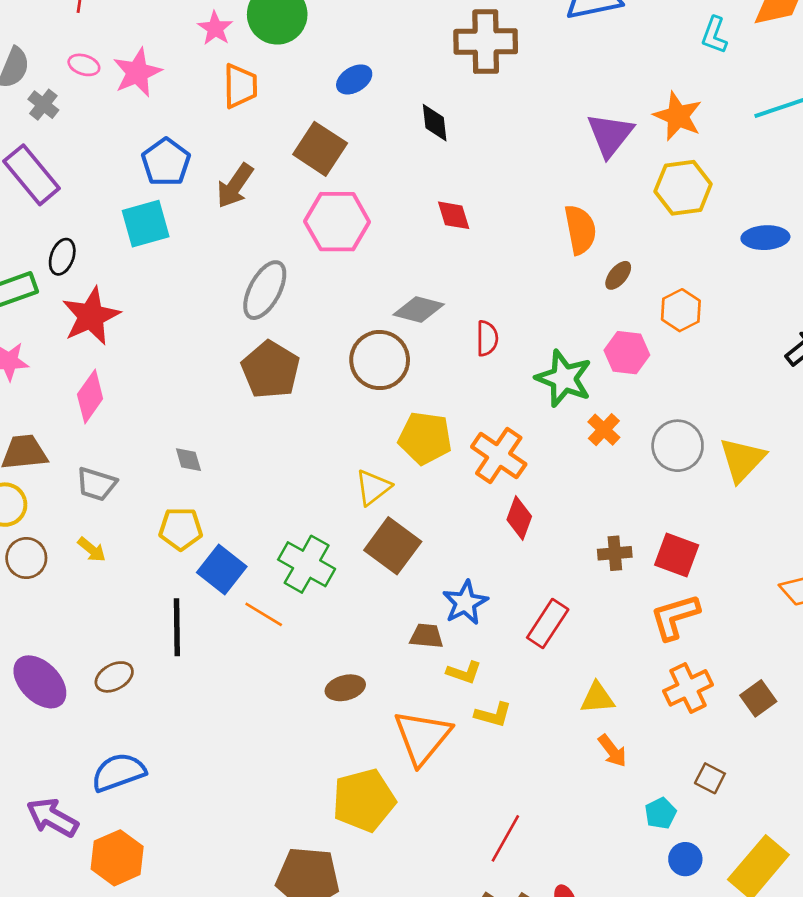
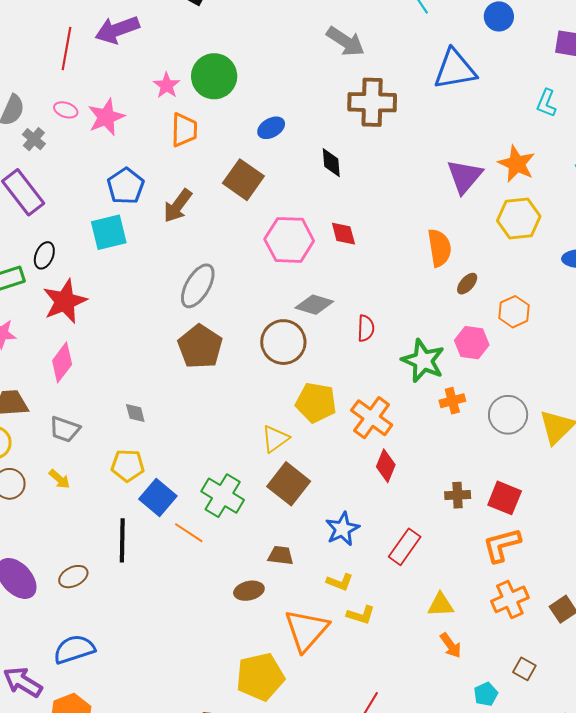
pink hexagon: (337, 222) -> (289, 240), moved
orange cross: (604, 430) -> (452, 401), turned 30
brown trapezoid: (427, 636) -> (281, 555), moved

